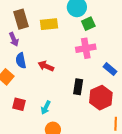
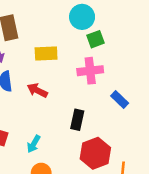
yellow rectangle: (49, 24) -> (46, 53), moved
red hexagon: (101, 98) -> (95, 153), moved

